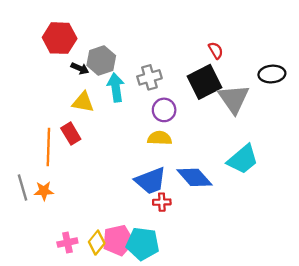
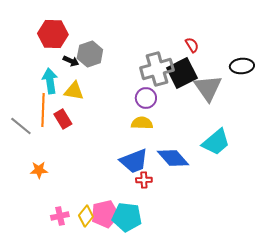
gray cross: (149, 77) -> (157, 69), moved, size x1.5
cyan arrow: (116, 87) -> (50, 81), moved
orange line: (48, 147) -> (43, 110), moved
gray line: (22, 187) -> (21, 126), moved, turned -35

